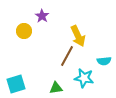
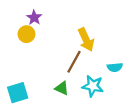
purple star: (42, 16) -> (34, 18), moved
green triangle: (56, 88) -> (62, 88), moved, turned 32

